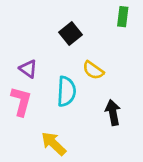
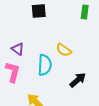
black square: (71, 34) -> (39, 11), moved, turned 35
black arrow: (113, 113) -> (78, 80), turned 60

